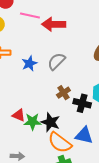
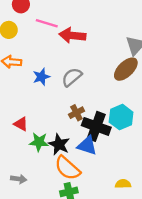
black cross: (82, 103) -> (96, 126), size x1.4
red triangle: (19, 115) -> (21, 124), moved
blue triangle: (84, 135) -> (87, 146), moved

